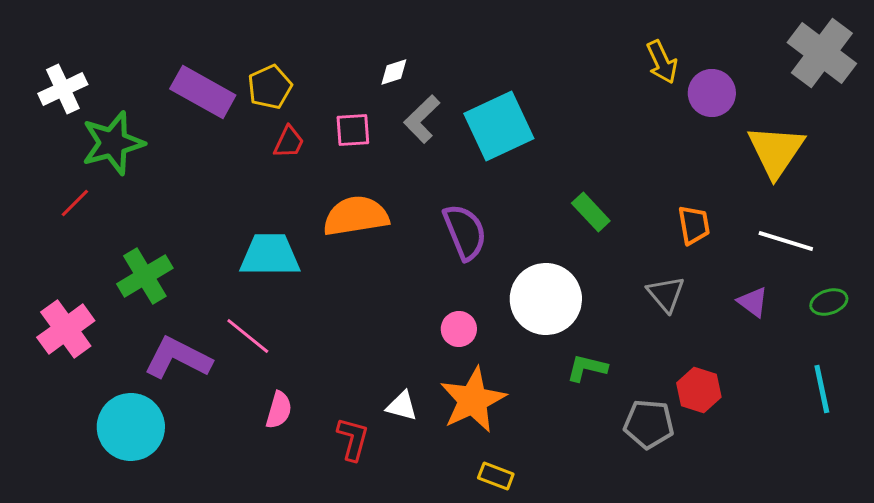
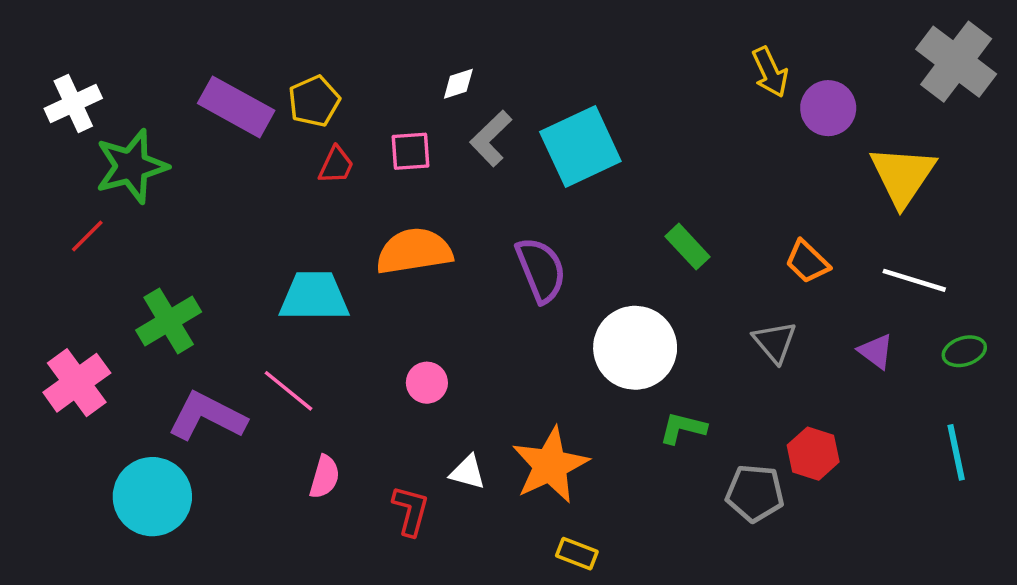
orange trapezoid: (694, 225) -> (807, 262), turned 144
pink circle: (459, 329) -> (427, 383), moved

